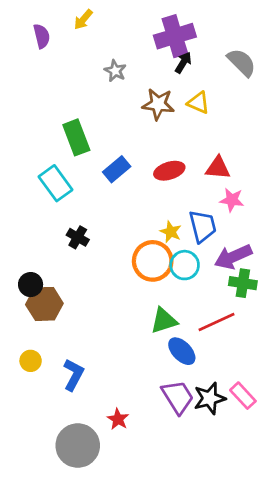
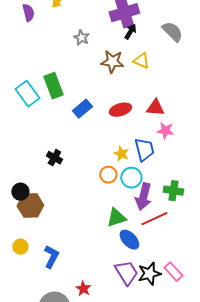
cyan rectangle: (56, 183) -> (27, 94), moved
purple arrow: (233, 257) -> (143, 197), moved, turned -52
orange circle: (153, 261) -> (108, 175), size x0.6

